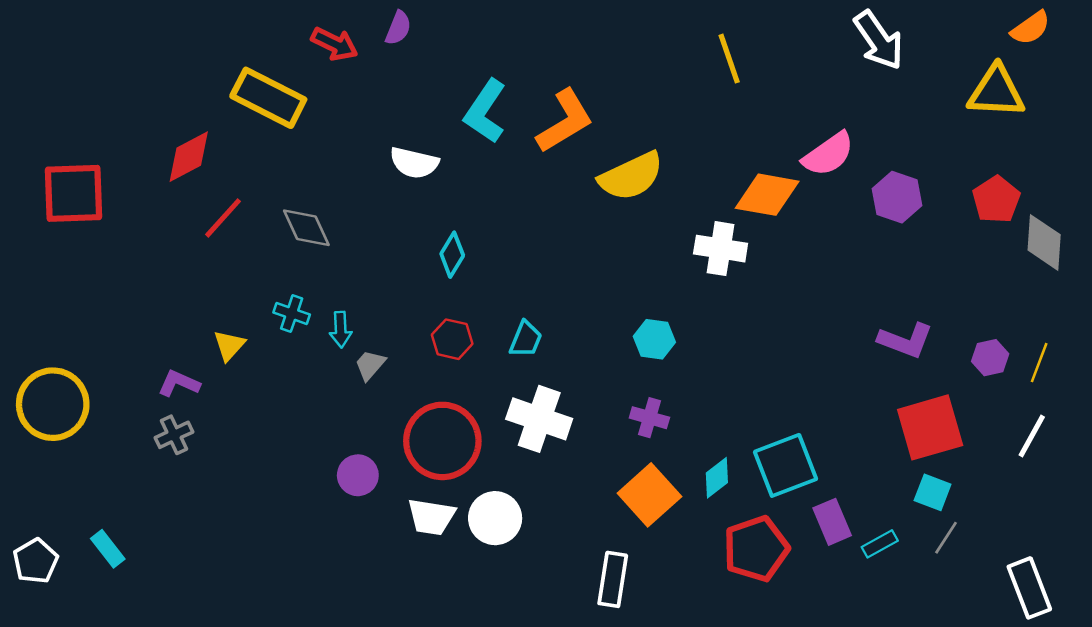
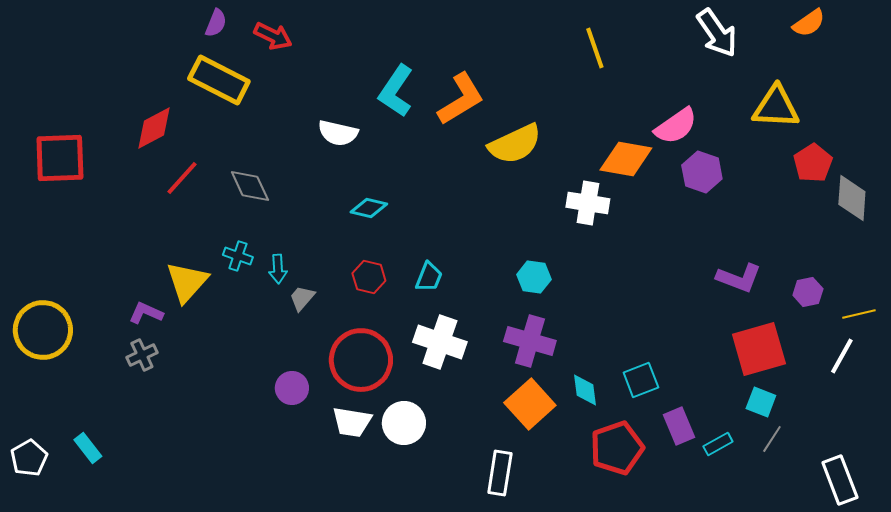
purple semicircle: (398, 28) -> (216, 23), moved
orange semicircle: (1031, 28) -> (809, 23), moved
yellow triangle: (996, 92) -> (776, 107), moved
purple hexagon: (897, 197) -> (702, 172), moved
cyan diamond: (452, 255) -> (369, 208), turned 72
yellow triangle: (229, 345) -> (187, 282), size x1.6
yellow line: (1039, 363) -> (859, 314), moved, turned 56
purple cross: (649, 418) -> (530, 341), size x1.6
cyan square: (785, 465) -> (641, 380), size x0.7
cyan diamond: (717, 478) -> (585, 390), turned -60

